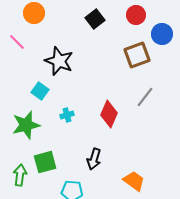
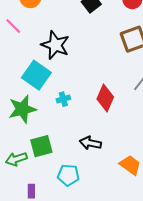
cyan square: (40, 91) -> (36, 75), size x1.6
black arrow: (94, 159) -> (90, 143), turned 85
green arrow: (20, 175) -> (16, 159), turned -115

